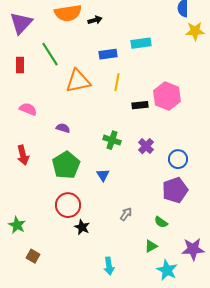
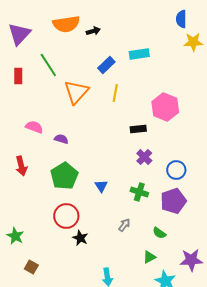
blue rectangle: (108, 54) -> (106, 65), turned -36
orange triangle: (78, 81) -> (76, 92), turned -36
black rectangle: (140, 105) -> (138, 129), moved
pink semicircle: (28, 109) -> (34, 127), moved
green cross: (112, 140) -> (139, 192), moved

